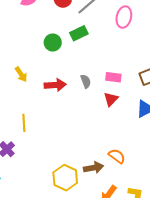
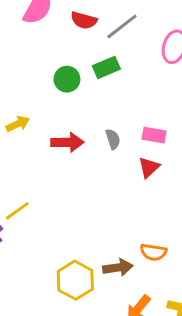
yellow arrow: (21, 74) -> (18, 124), turned -84
yellow line: (24, 123) -> (17, 211), moved, turned 54
orange semicircle: (117, 156) -> (153, 252), turned 150

